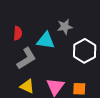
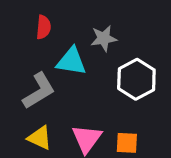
red semicircle: (18, 33) -> (44, 27), moved

